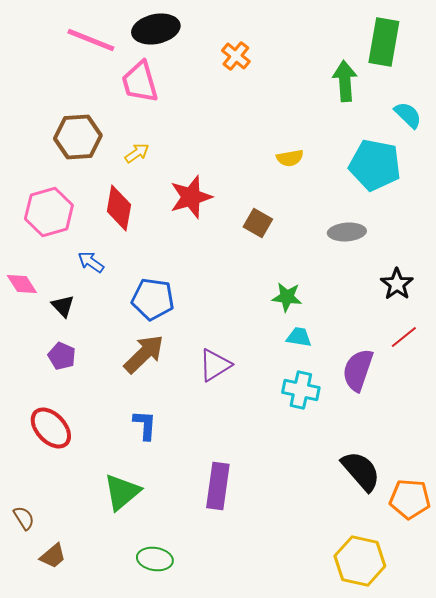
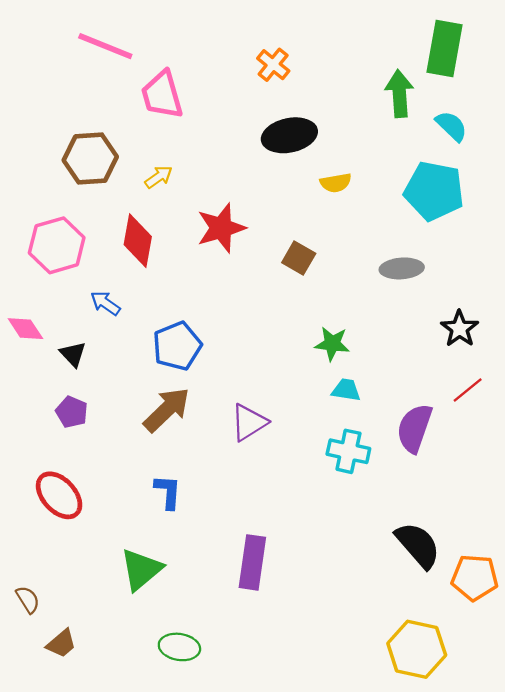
black ellipse: (156, 29) -> (289, 135), moved
cyan semicircle: (408, 115) -> (451, 126), moved
blue pentagon: (153, 299) -> (177, 346), turned -30

